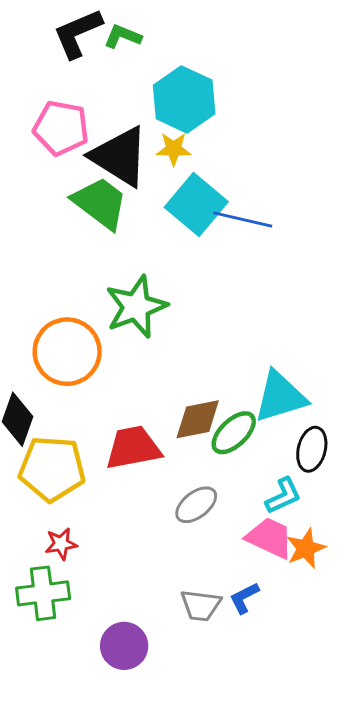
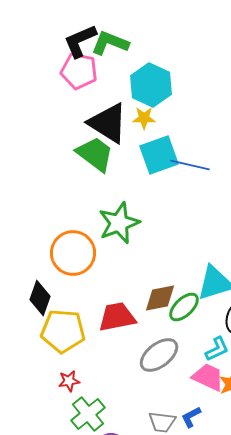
green L-shape: (123, 36) -> (110, 43), size x1.5
pink pentagon: (61, 128) -> (79, 71), moved
cyan square: (196, 205) -> (159, 155), turned 30
gray ellipse: (196, 505) -> (159, 355), size x1.4
green cross: (43, 593) -> (88, 414), moved, turned -32

